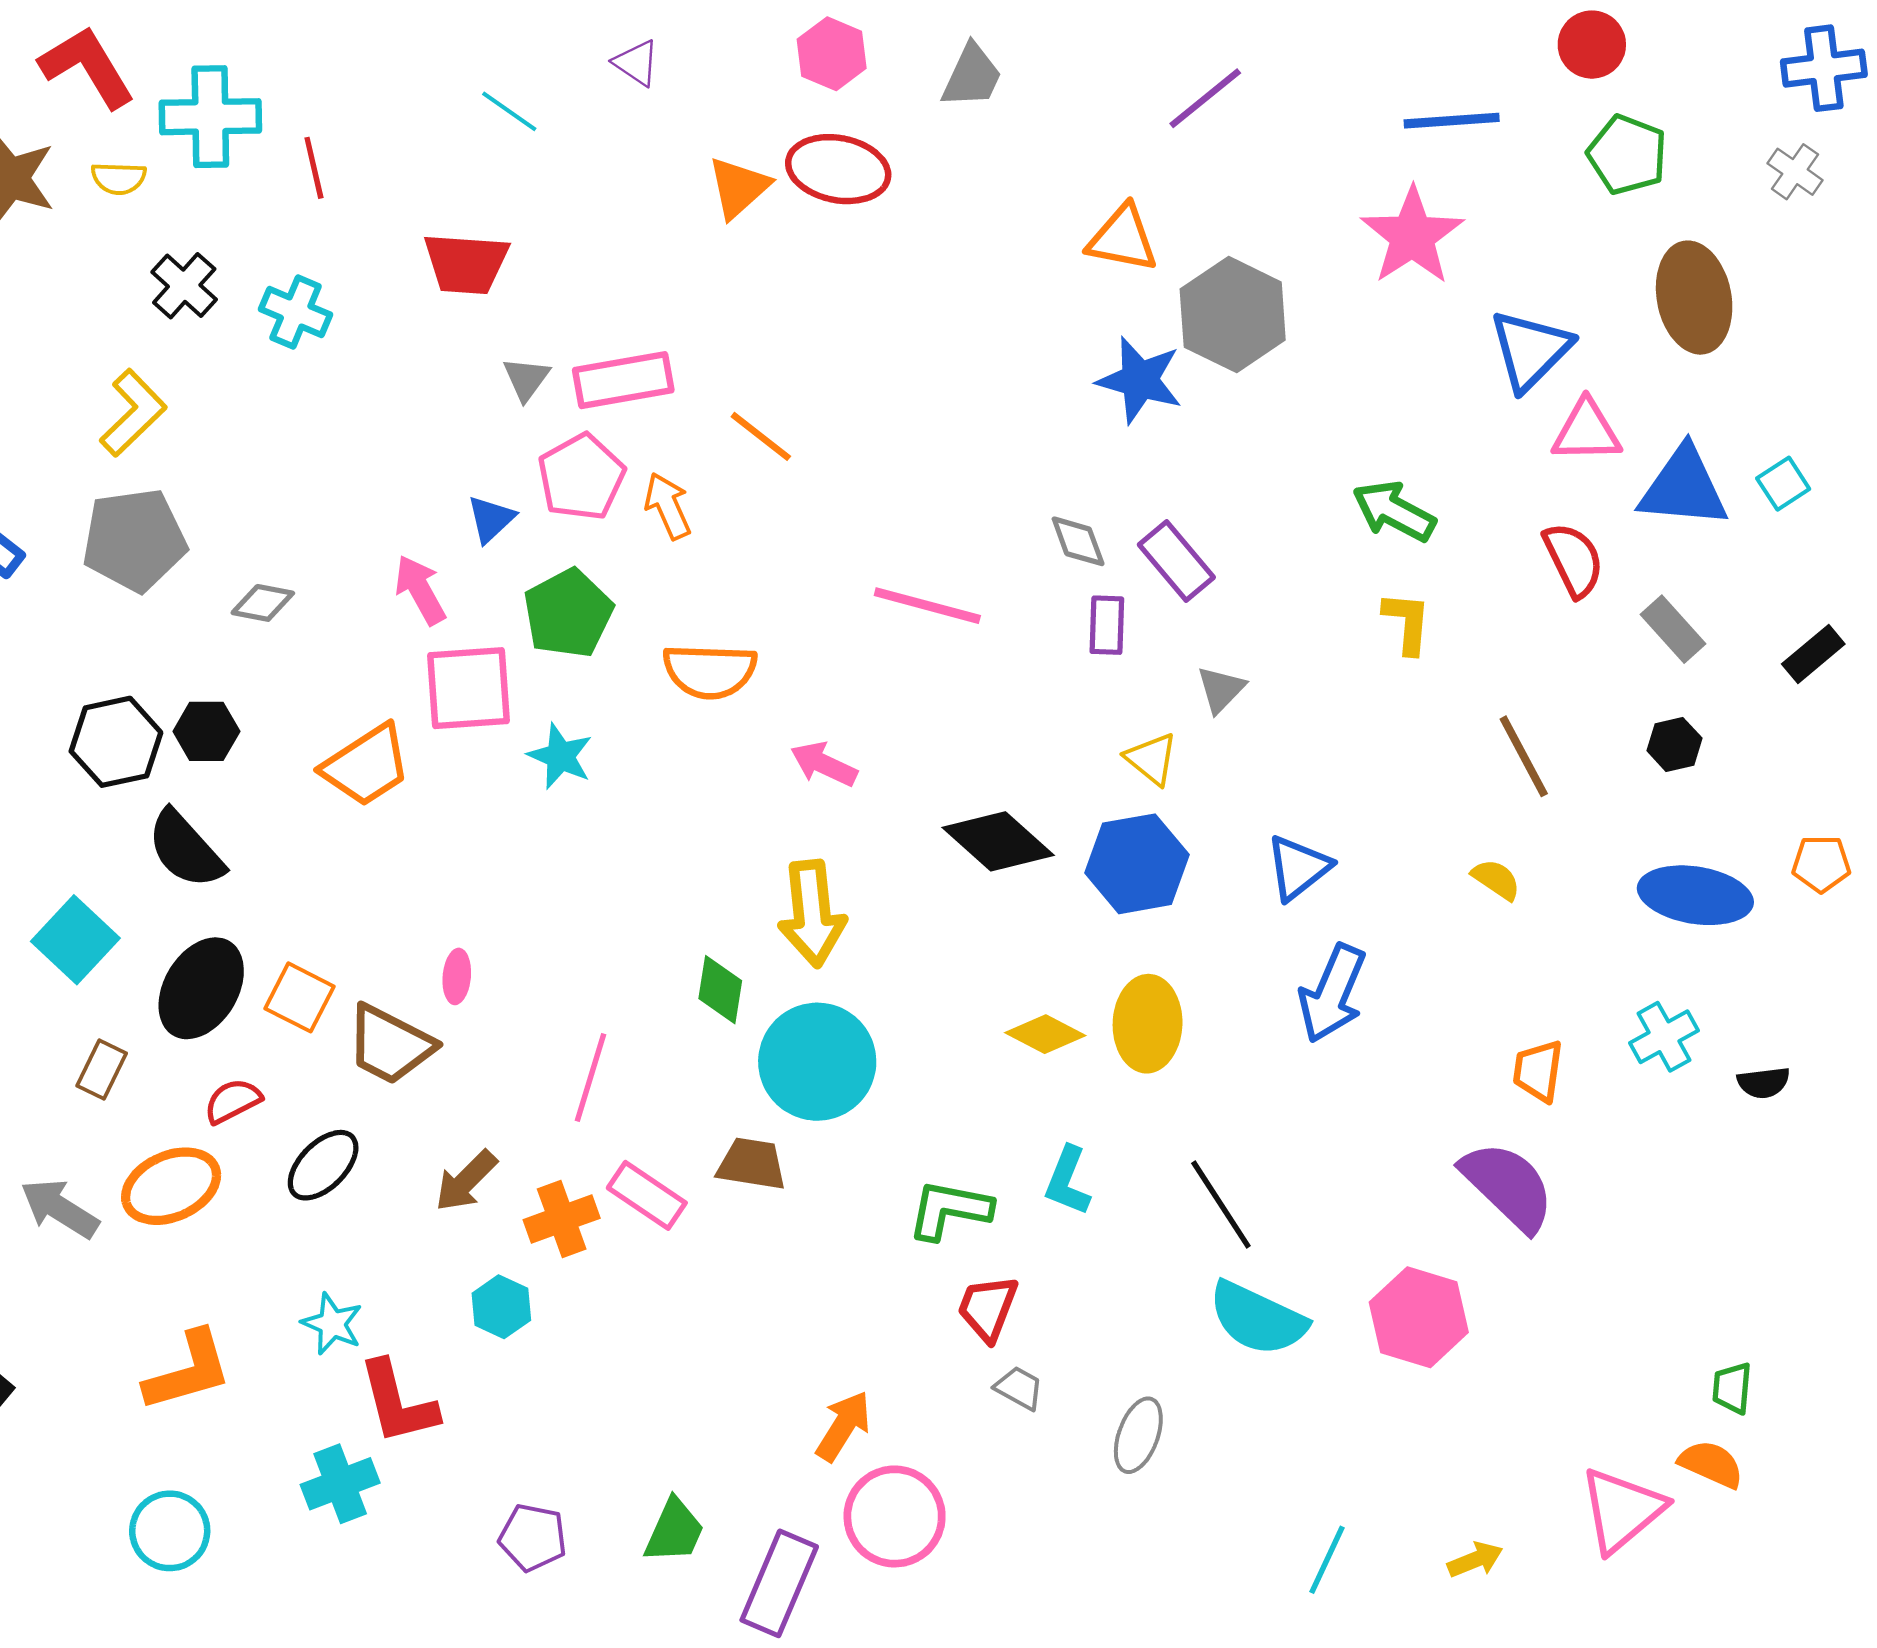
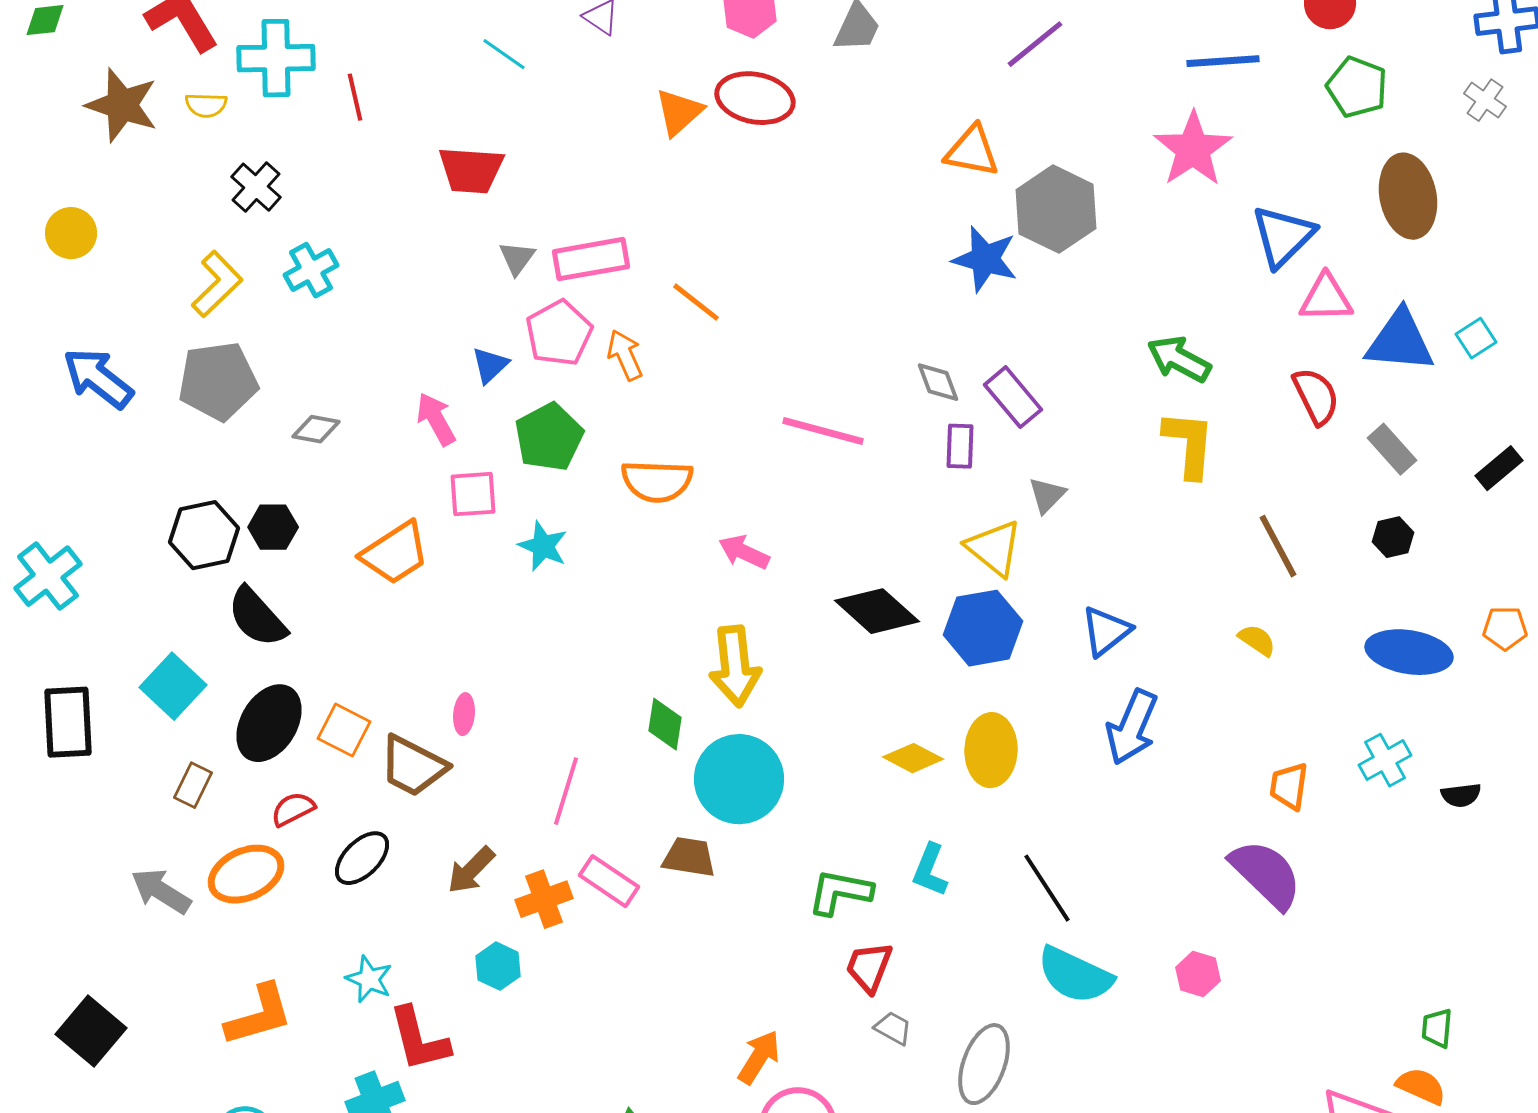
cyan cross: (296, 312) -> (311, 270), moved, turned 38
yellow L-shape: (1407, 623) -> (1189, 444), size x1.4
pink square: (469, 688) -> (473, 494), size x0.7
yellow triangle: (1151, 759) -> (994, 548), size x1.4
pink hexagon: (1419, 1317) -> (1198, 974), size x0.6
gray ellipse: (1138, 1435) -> (984, 1064), size x1.4

